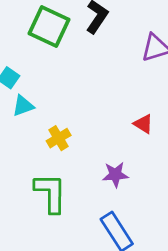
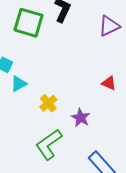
purple star: (115, 175) -> (81, 118), moved, turned -30
green L-shape: (51, 193) -> (49, 144), turned -116

